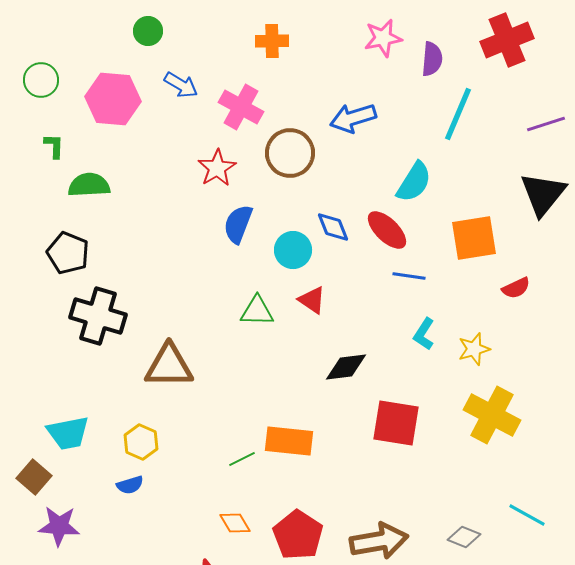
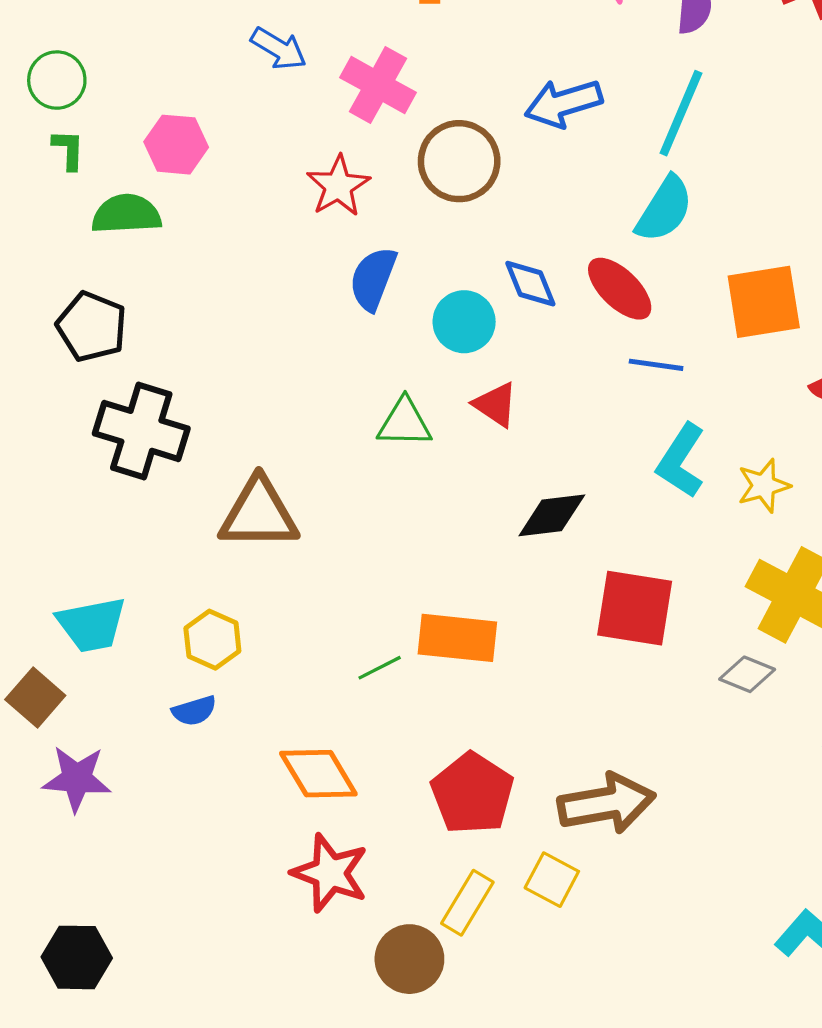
green circle: (41, 80) -> (57, 80), moved
pink hexagon: (113, 99) -> (176, 145), moved, size x0.7
cyan line: (458, 114) -> (681, 113), moved
cyan L-shape: (424, 334) -> (681, 461), size x1.4
orange diamond: (235, 523) -> (318, 774), moved, size x1.5
gray diamond: (464, 537) -> (747, 674), moved

